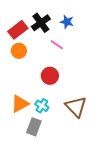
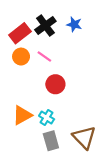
pink line: (57, 45) -> (44, 57), moved
brown triangle: (76, 107) -> (84, 137), moved
gray rectangle: (34, 127) -> (51, 141), moved, turned -36

